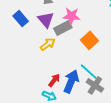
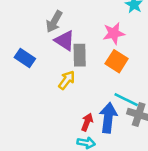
pink star: (71, 16) -> (114, 33), moved
purple triangle: (46, 20) -> (65, 41), moved
gray rectangle: (63, 28) -> (80, 55), turned -48

